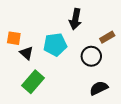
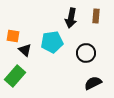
brown rectangle: (107, 37) -> (96, 16), moved, turned -56
green rectangle: (33, 82) -> (15, 76), moved

